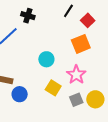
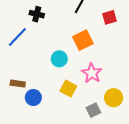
red square: (88, 20) -> (110, 17), moved, turned 32
orange square: (81, 44) -> (83, 40), moved
gray square: (76, 100) -> (93, 110), moved

